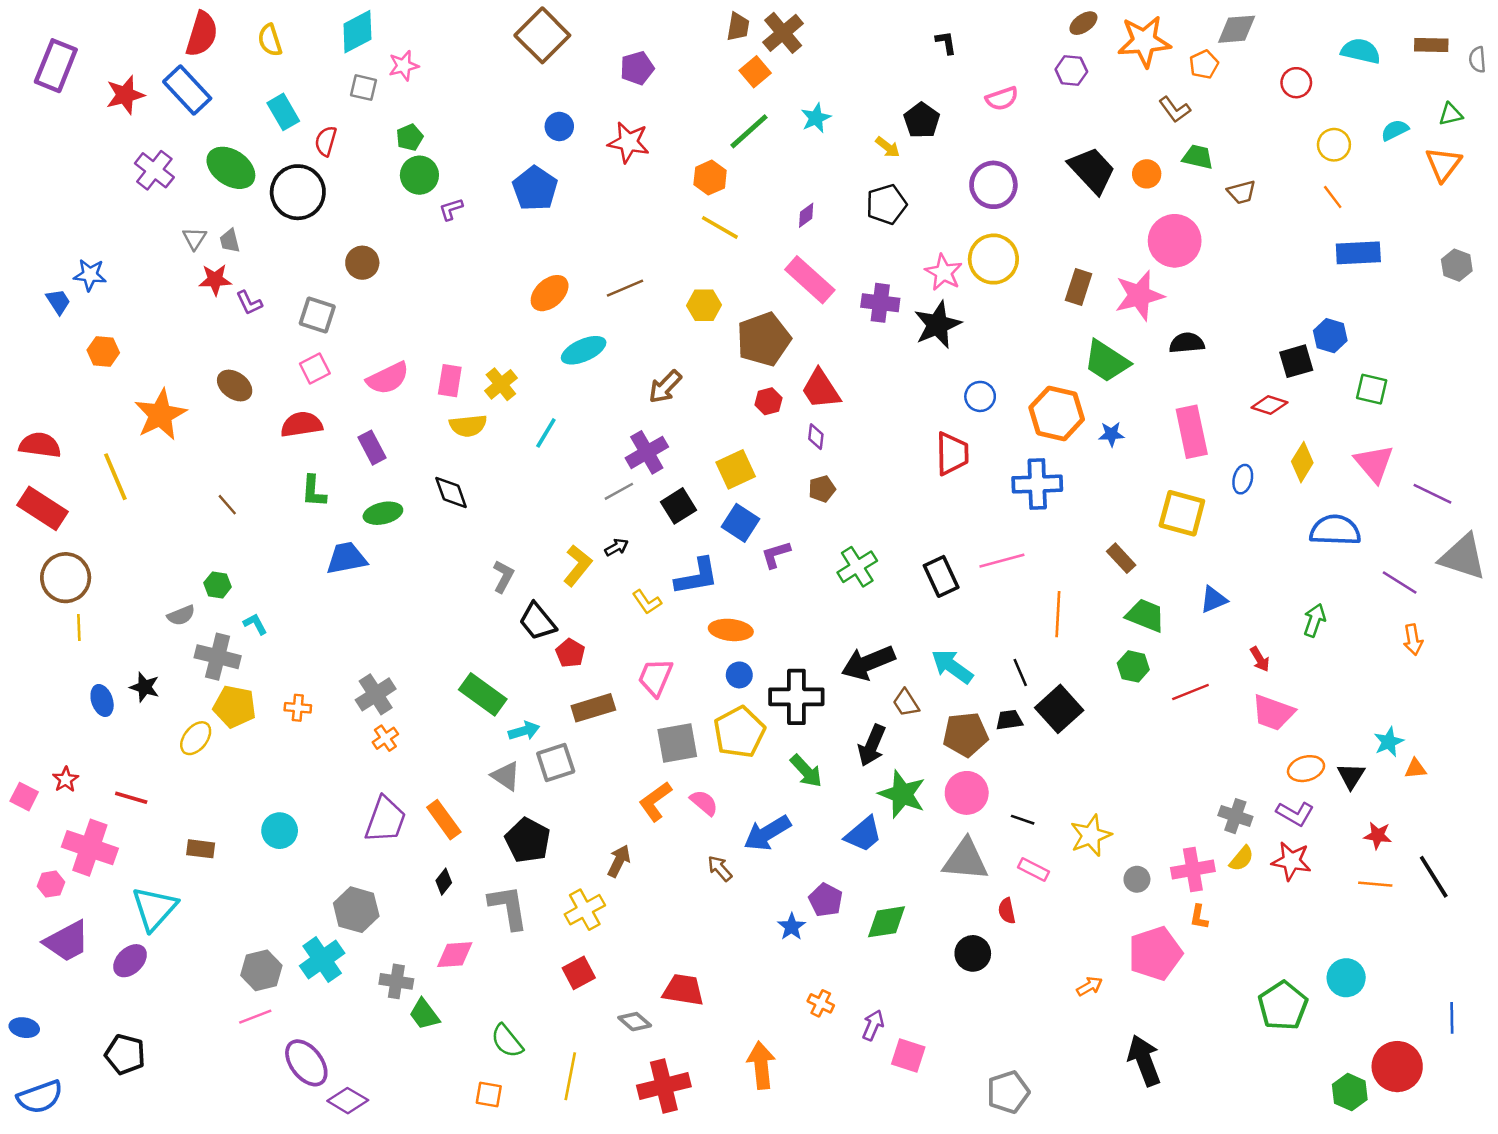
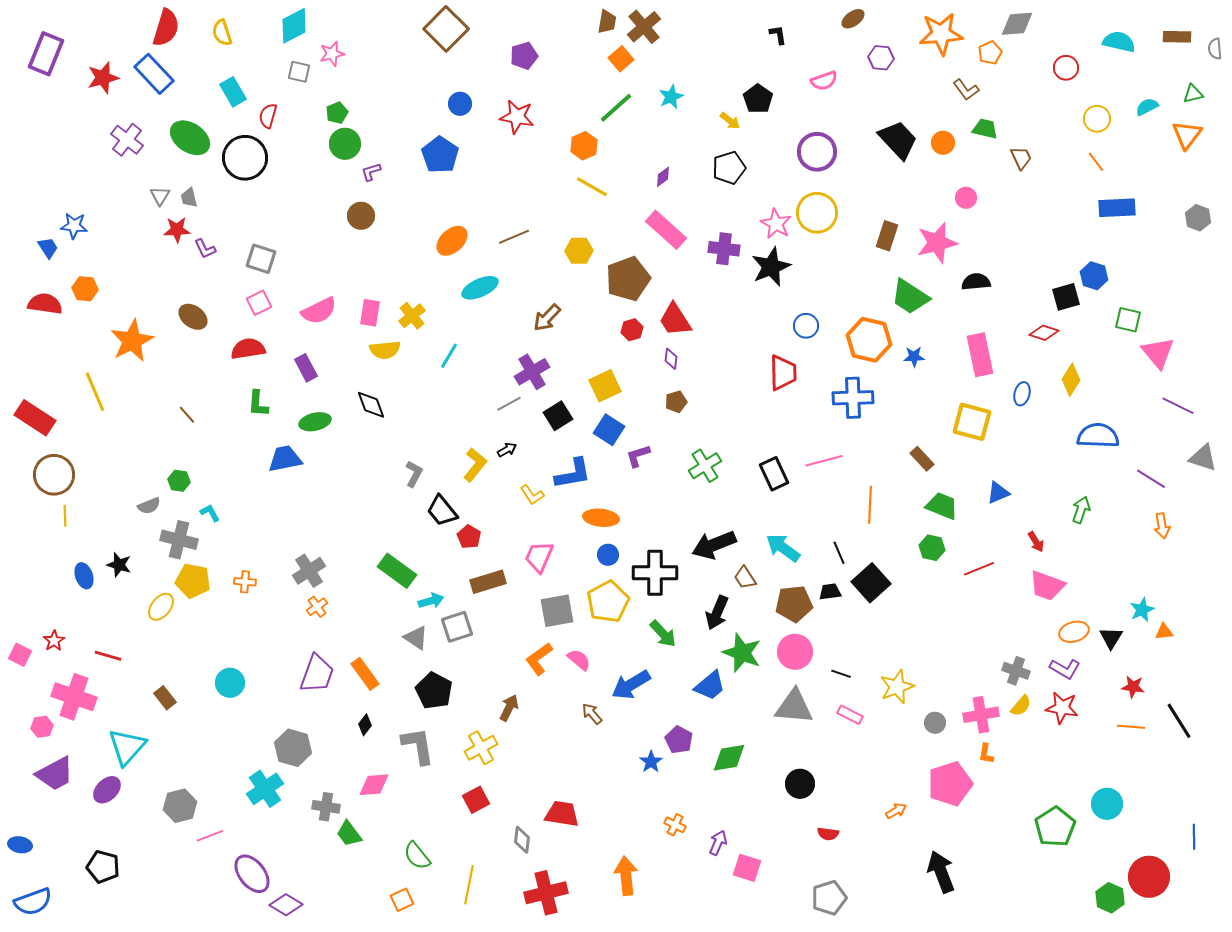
brown ellipse: (1083, 23) -> (853, 19), moved
brown trapezoid: (1242, 192) -> (1021, 158), turned -100
pink circle: (1175, 241) -> (966, 198), size x0.5
brown circle: (362, 263) -> (361, 216), moved
red semicircle: (40, 445) -> (45, 304), moved
pink triangle: (1374, 463) -> (1158, 353), moved
gray triangle: (1463, 557) -> (1203, 458), size x0.7
brown rectangle: (201, 849) -> (165, 698), turned 45
red semicircle: (1007, 911) -> (828, 834), moved, turned -70
gray hexagon: (261, 970) -> (180, 806), moved
gray diamond: (635, 1022) -> (522, 840), turned 56
orange square: (489, 1094) -> (402, 900), turned -35

